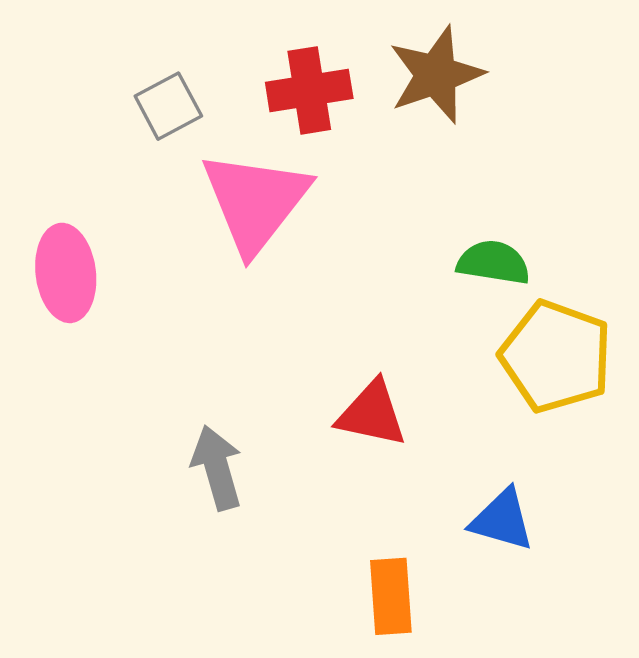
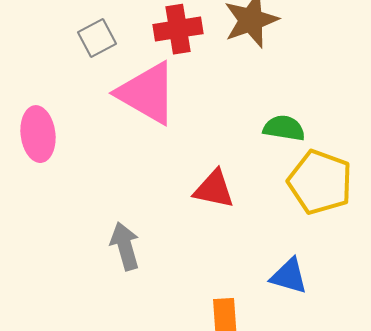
pink triangle: (255, 202) -> (147, 93), turned -38
red triangle: (372, 414) -> (214, 189), moved

